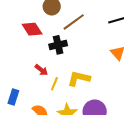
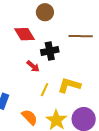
brown line: (74, 22) -> (81, 36), moved, turned 35
red arrow: (41, 70) -> (33, 66), moved

